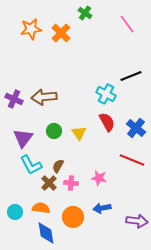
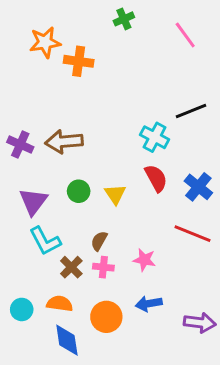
green cross: (85, 13) -> (124, 19), turned 32
orange cross: (61, 33) -> (79, 61), moved, turned -36
brown semicircle: (58, 166) -> (99, 241), moved

